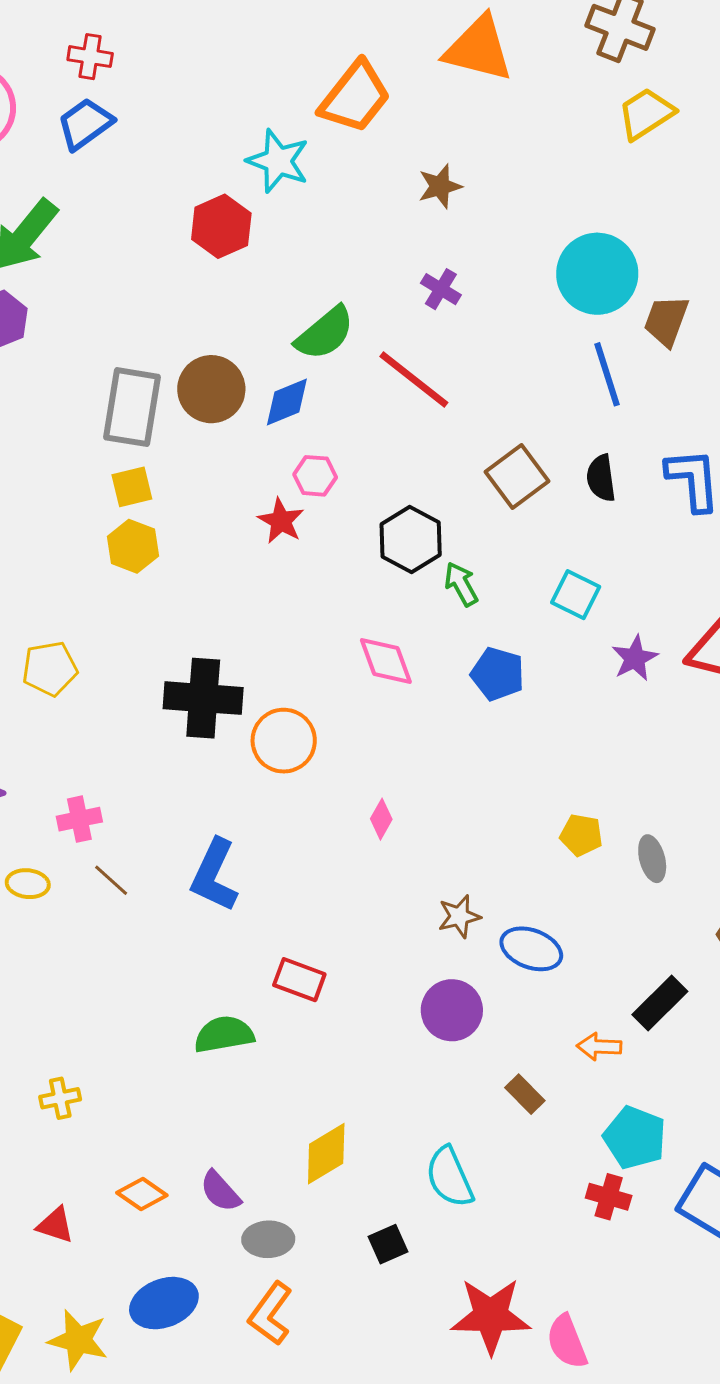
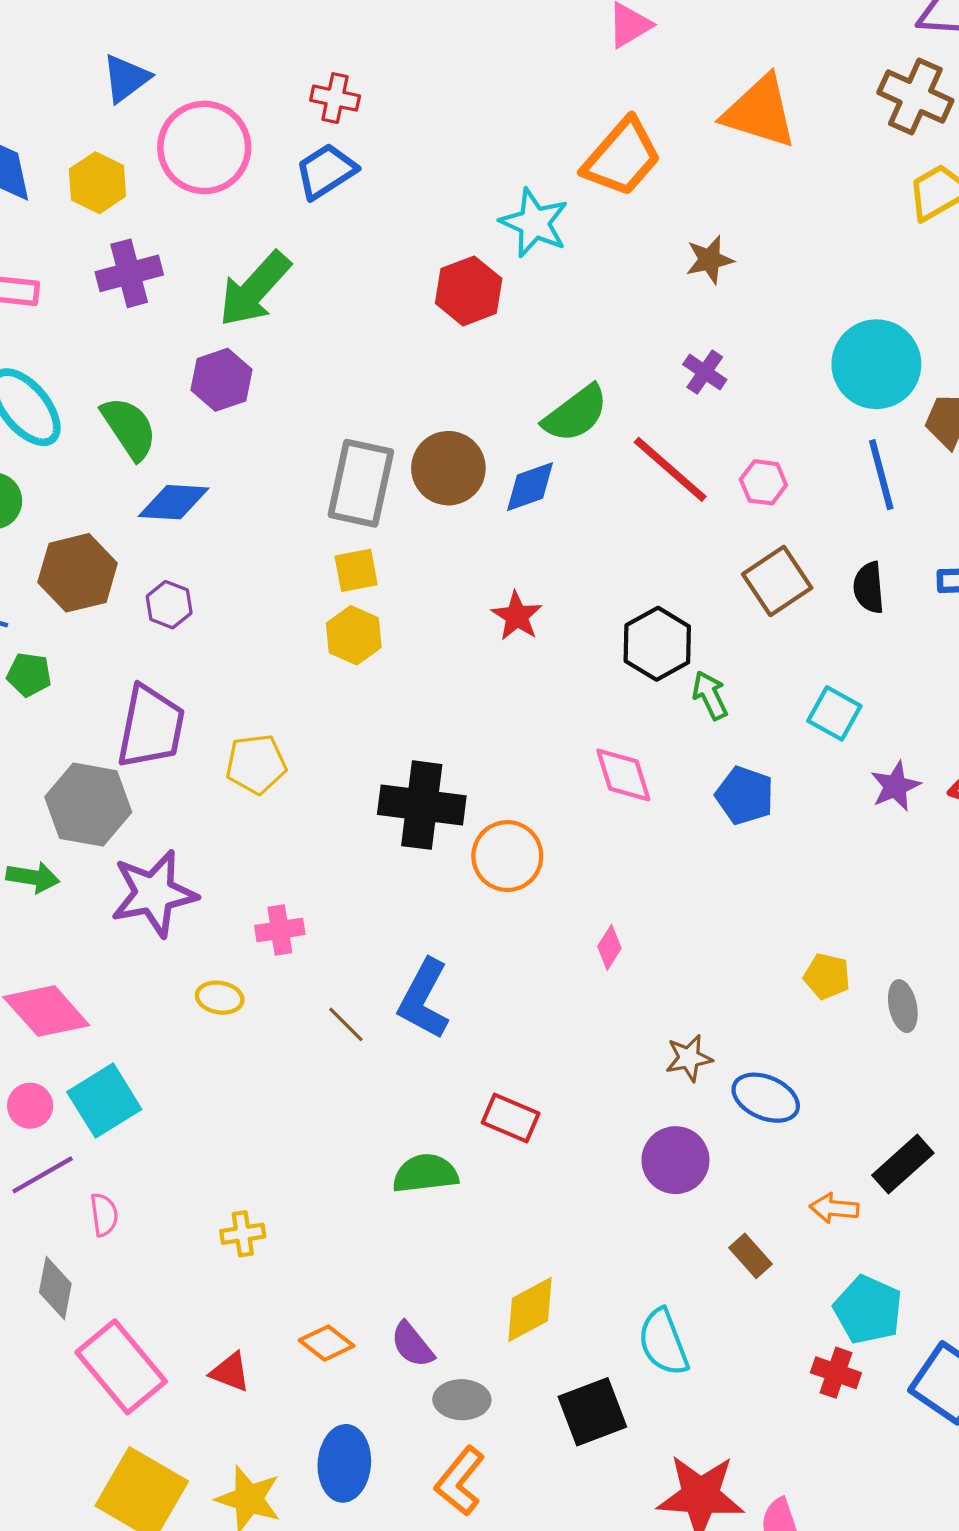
pink hexagon: (315, 476) -> (763, 482), moved
brown line: (111, 880) -> (346, 1024), moved
black square: (388, 1244) -> (592, 1412), size x1.6
blue ellipse: (164, 1303) -> (344, 1463), turned -68

